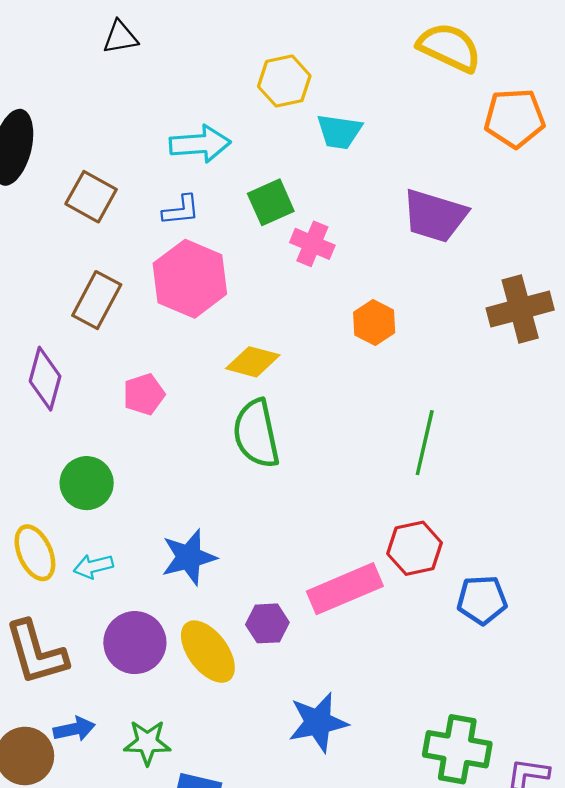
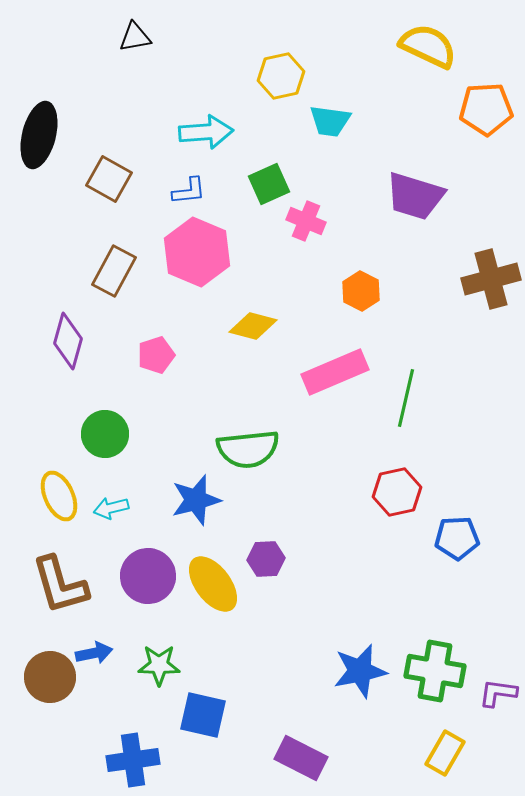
green semicircle: (256, 434) -> (248, 449), moved, turned -84
pink rectangle: (345, 589) -> (335, 372), moved
blue star: (318, 722) -> (360, 671), moved

